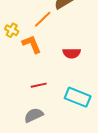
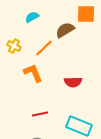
yellow cross: (12, 30) -> (14, 46), moved

